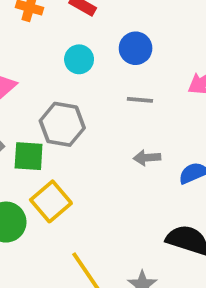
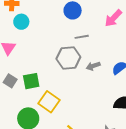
cyan circle: (79, 59) -> (21, 22), moved
gray hexagon: (62, 124) -> (68, 58), moved

